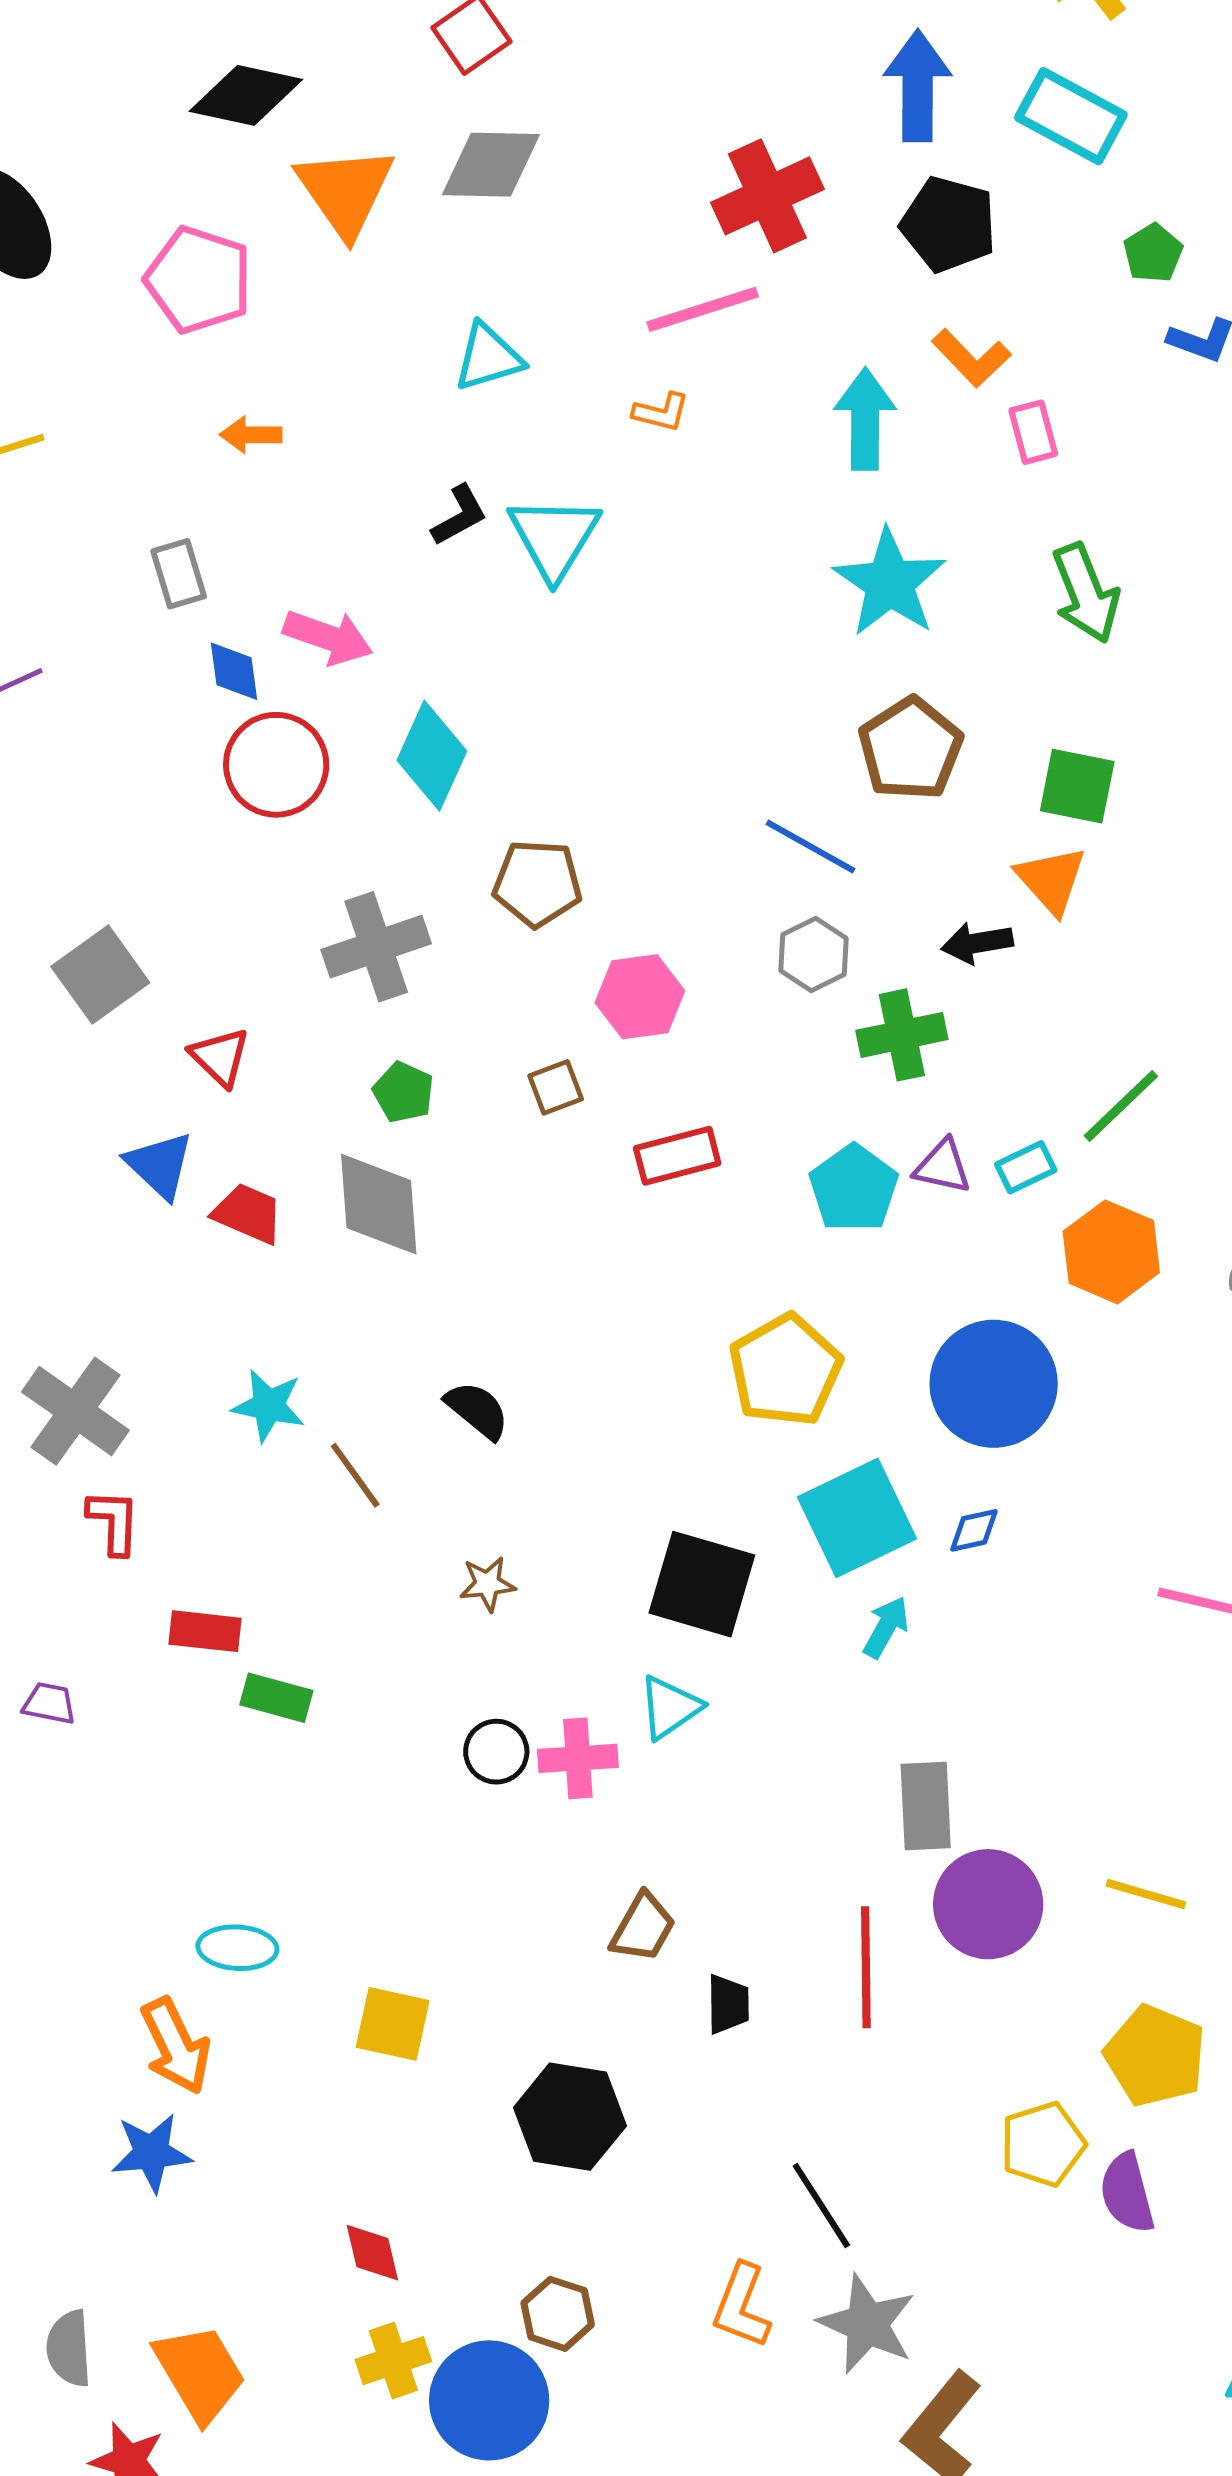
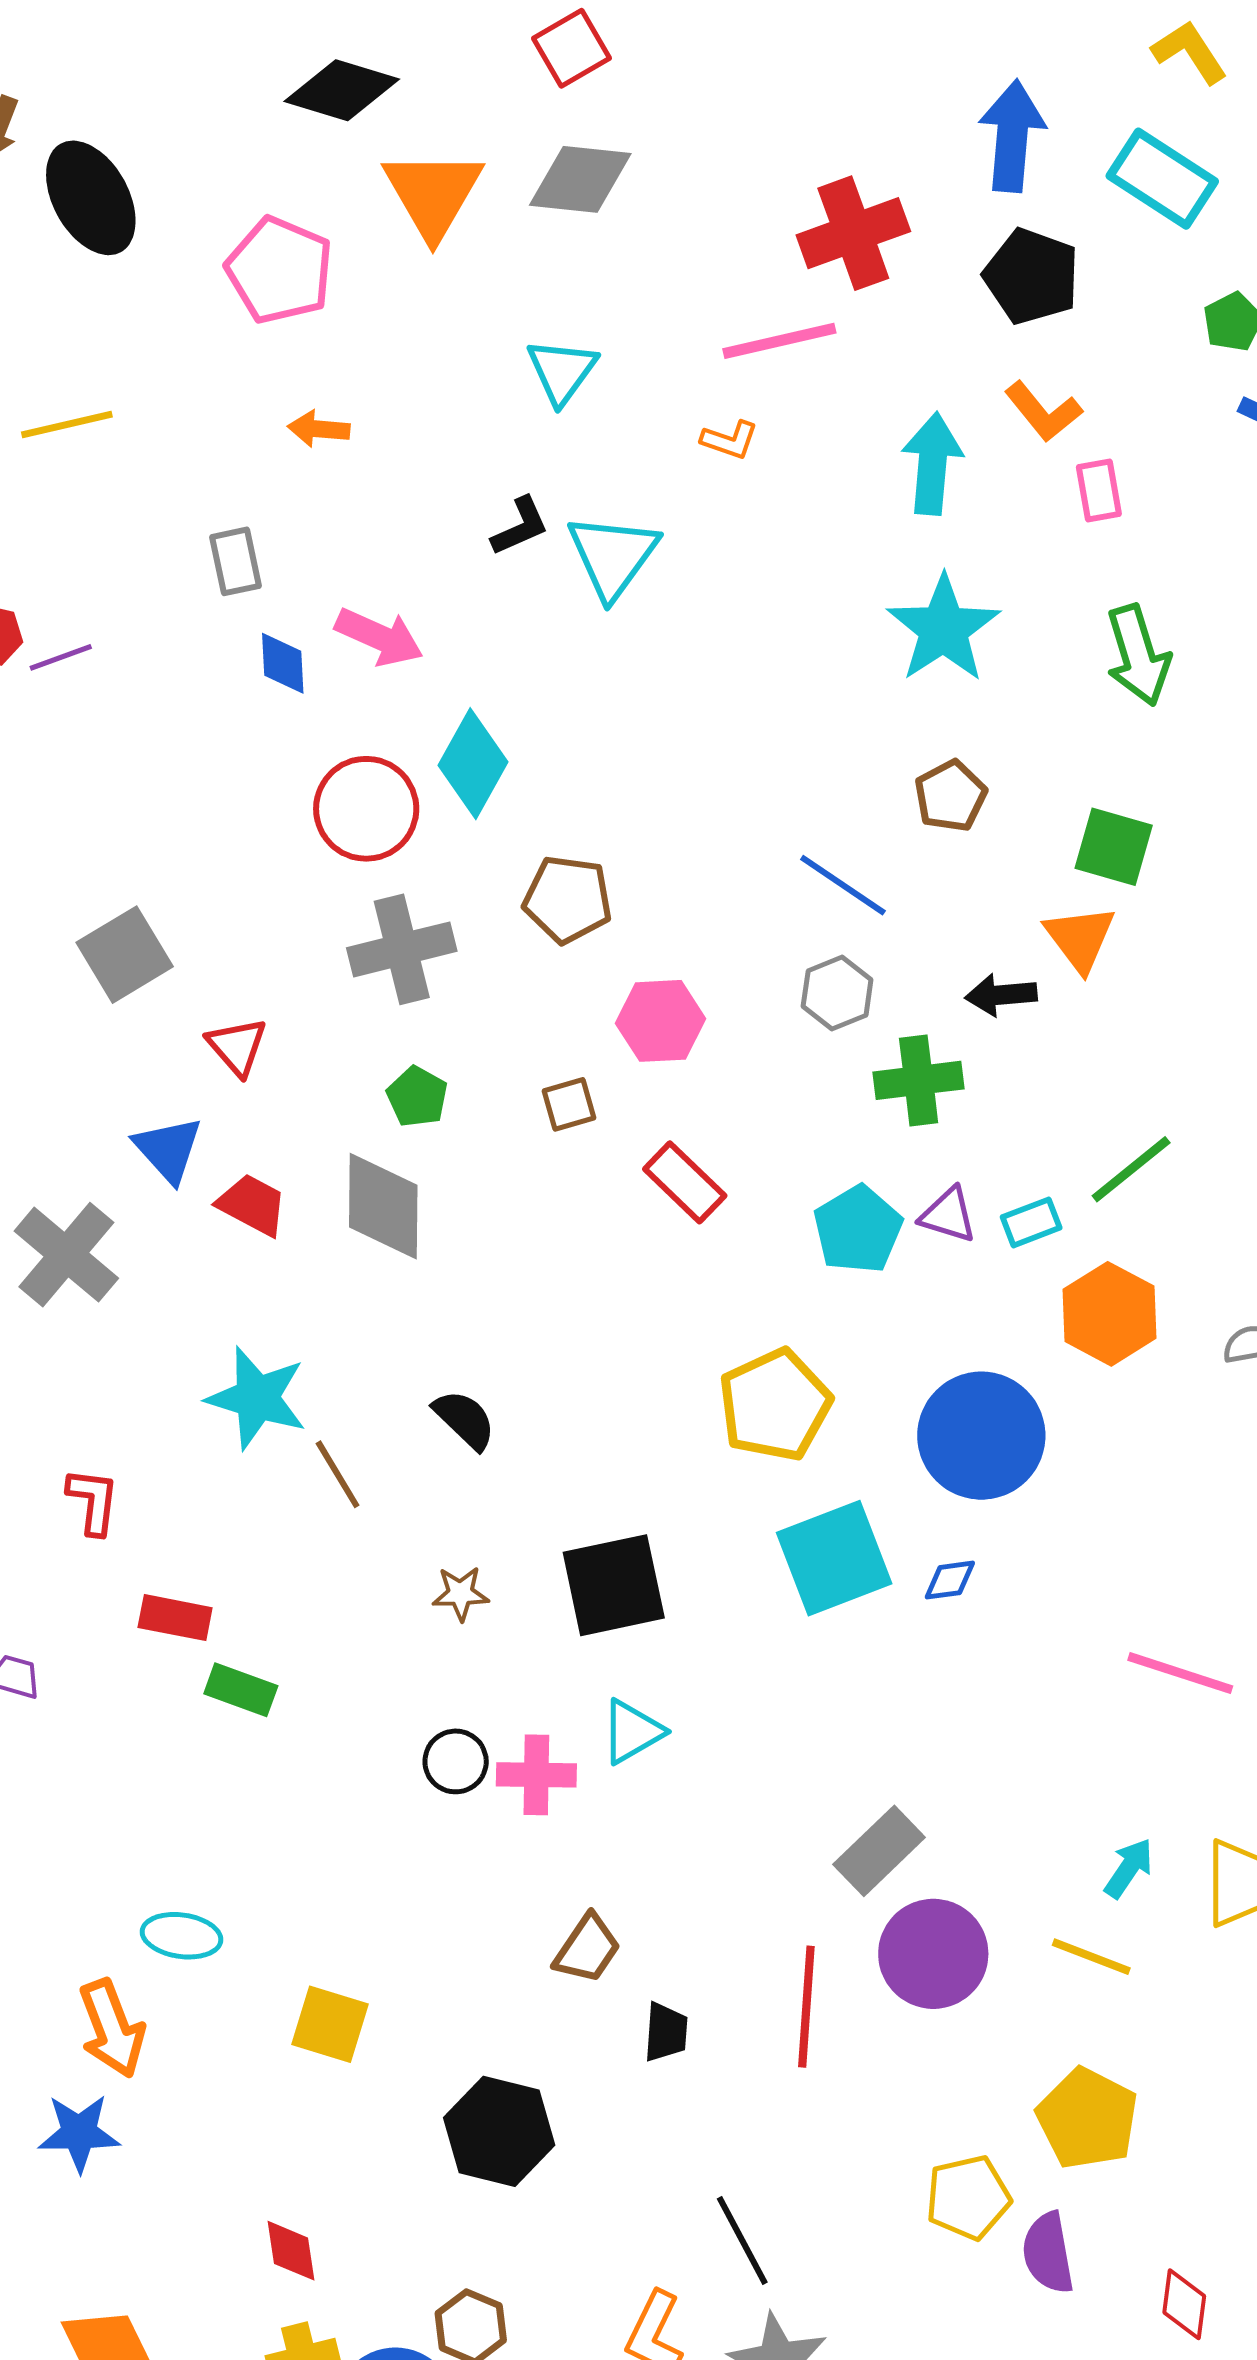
cyan triangle: (488, 357) -> (562, 371), turned -42
brown pentagon: (910, 749) -> (951, 796), size x0.7
red circle: (276, 765) -> (366, 809), moved
red rectangle: (677, 1156) -> (685, 1182), turned 54
cyan star: (268, 1406) -> (257, 1398), size x1.4
gray cross: (75, 1411) -> (66, 1255), moved
black square: (702, 1584) -> (614, 1585), moved, turned -33
cyan arrow: (886, 1627) -> (1129, 1868), moved
gray rectangle: (926, 1806) -> (879, 1851), turned 44

